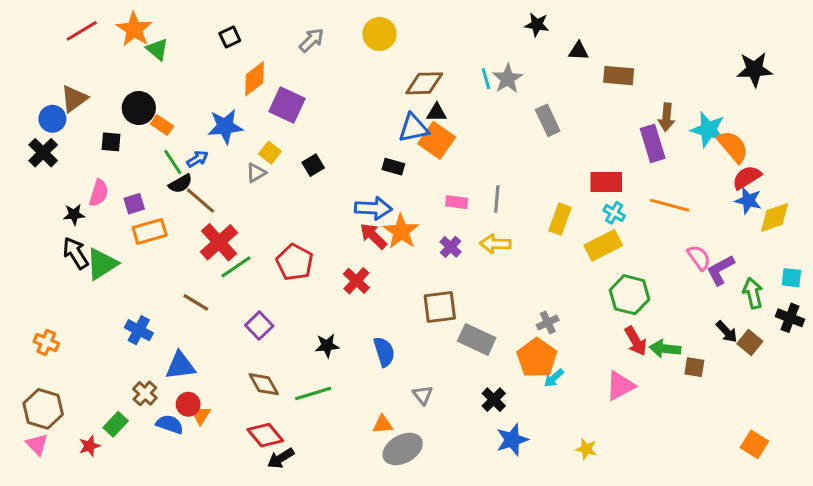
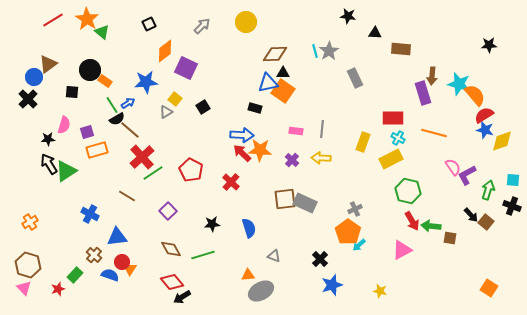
black star: (754, 69) -> (489, 45), size x0.7
orange star: (401, 231) -> (260, 150), turned -30
green arrow: (753, 293) -> (488, 190), turned 30
gray rectangle: (477, 339) -> (305, 203), moved
orange cross: (46, 343) -> (30, 222), turned 35
gray triangle: (423, 395) -> (274, 256), turned -32

